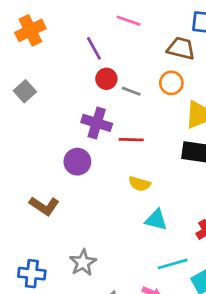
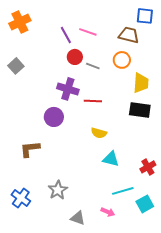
pink line: (129, 21) -> (88, 32), moved
brown L-shape: (44, 206) -> (30, 149), turned 140
blue cross: (32, 274) -> (21, 198), turned 30

